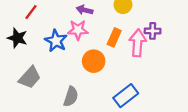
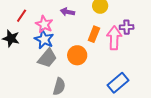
pink star: (78, 30) -> (44, 24), moved, turned 30
gray trapezoid: (30, 77) -> (47, 58), moved
blue rectangle: (126, 96) -> (118, 83), moved

